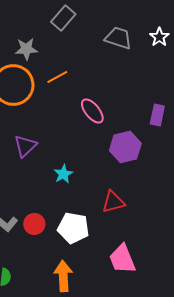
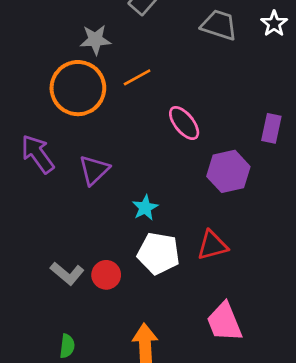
white pentagon: (73, 228) -> (159, 253), moved

